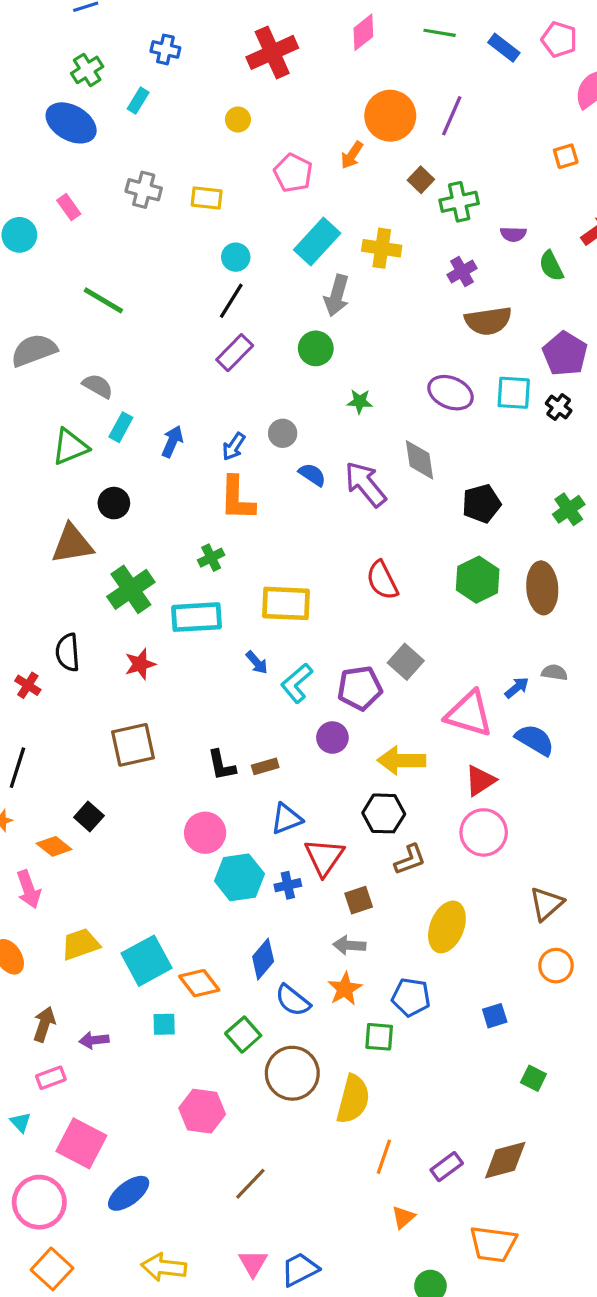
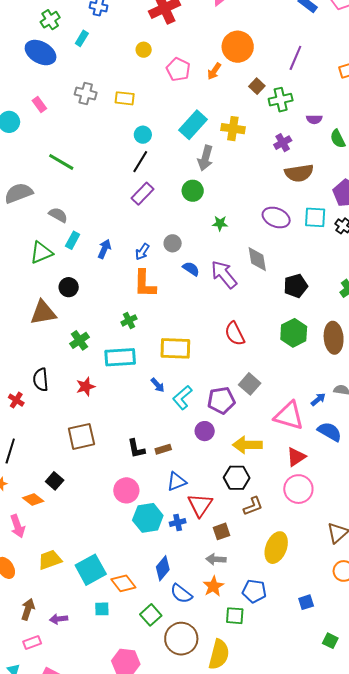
purple line: (452, 116) -> (295, 58), moved
pink pentagon: (293, 173) -> (178, 69), moved
green cross: (131, 589) -> (79, 340), size x0.7

